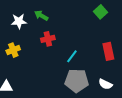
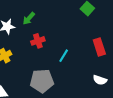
green arrow: (41, 16) -> (29, 18), turned -72
gray pentagon: (77, 81) -> (42, 81), moved

